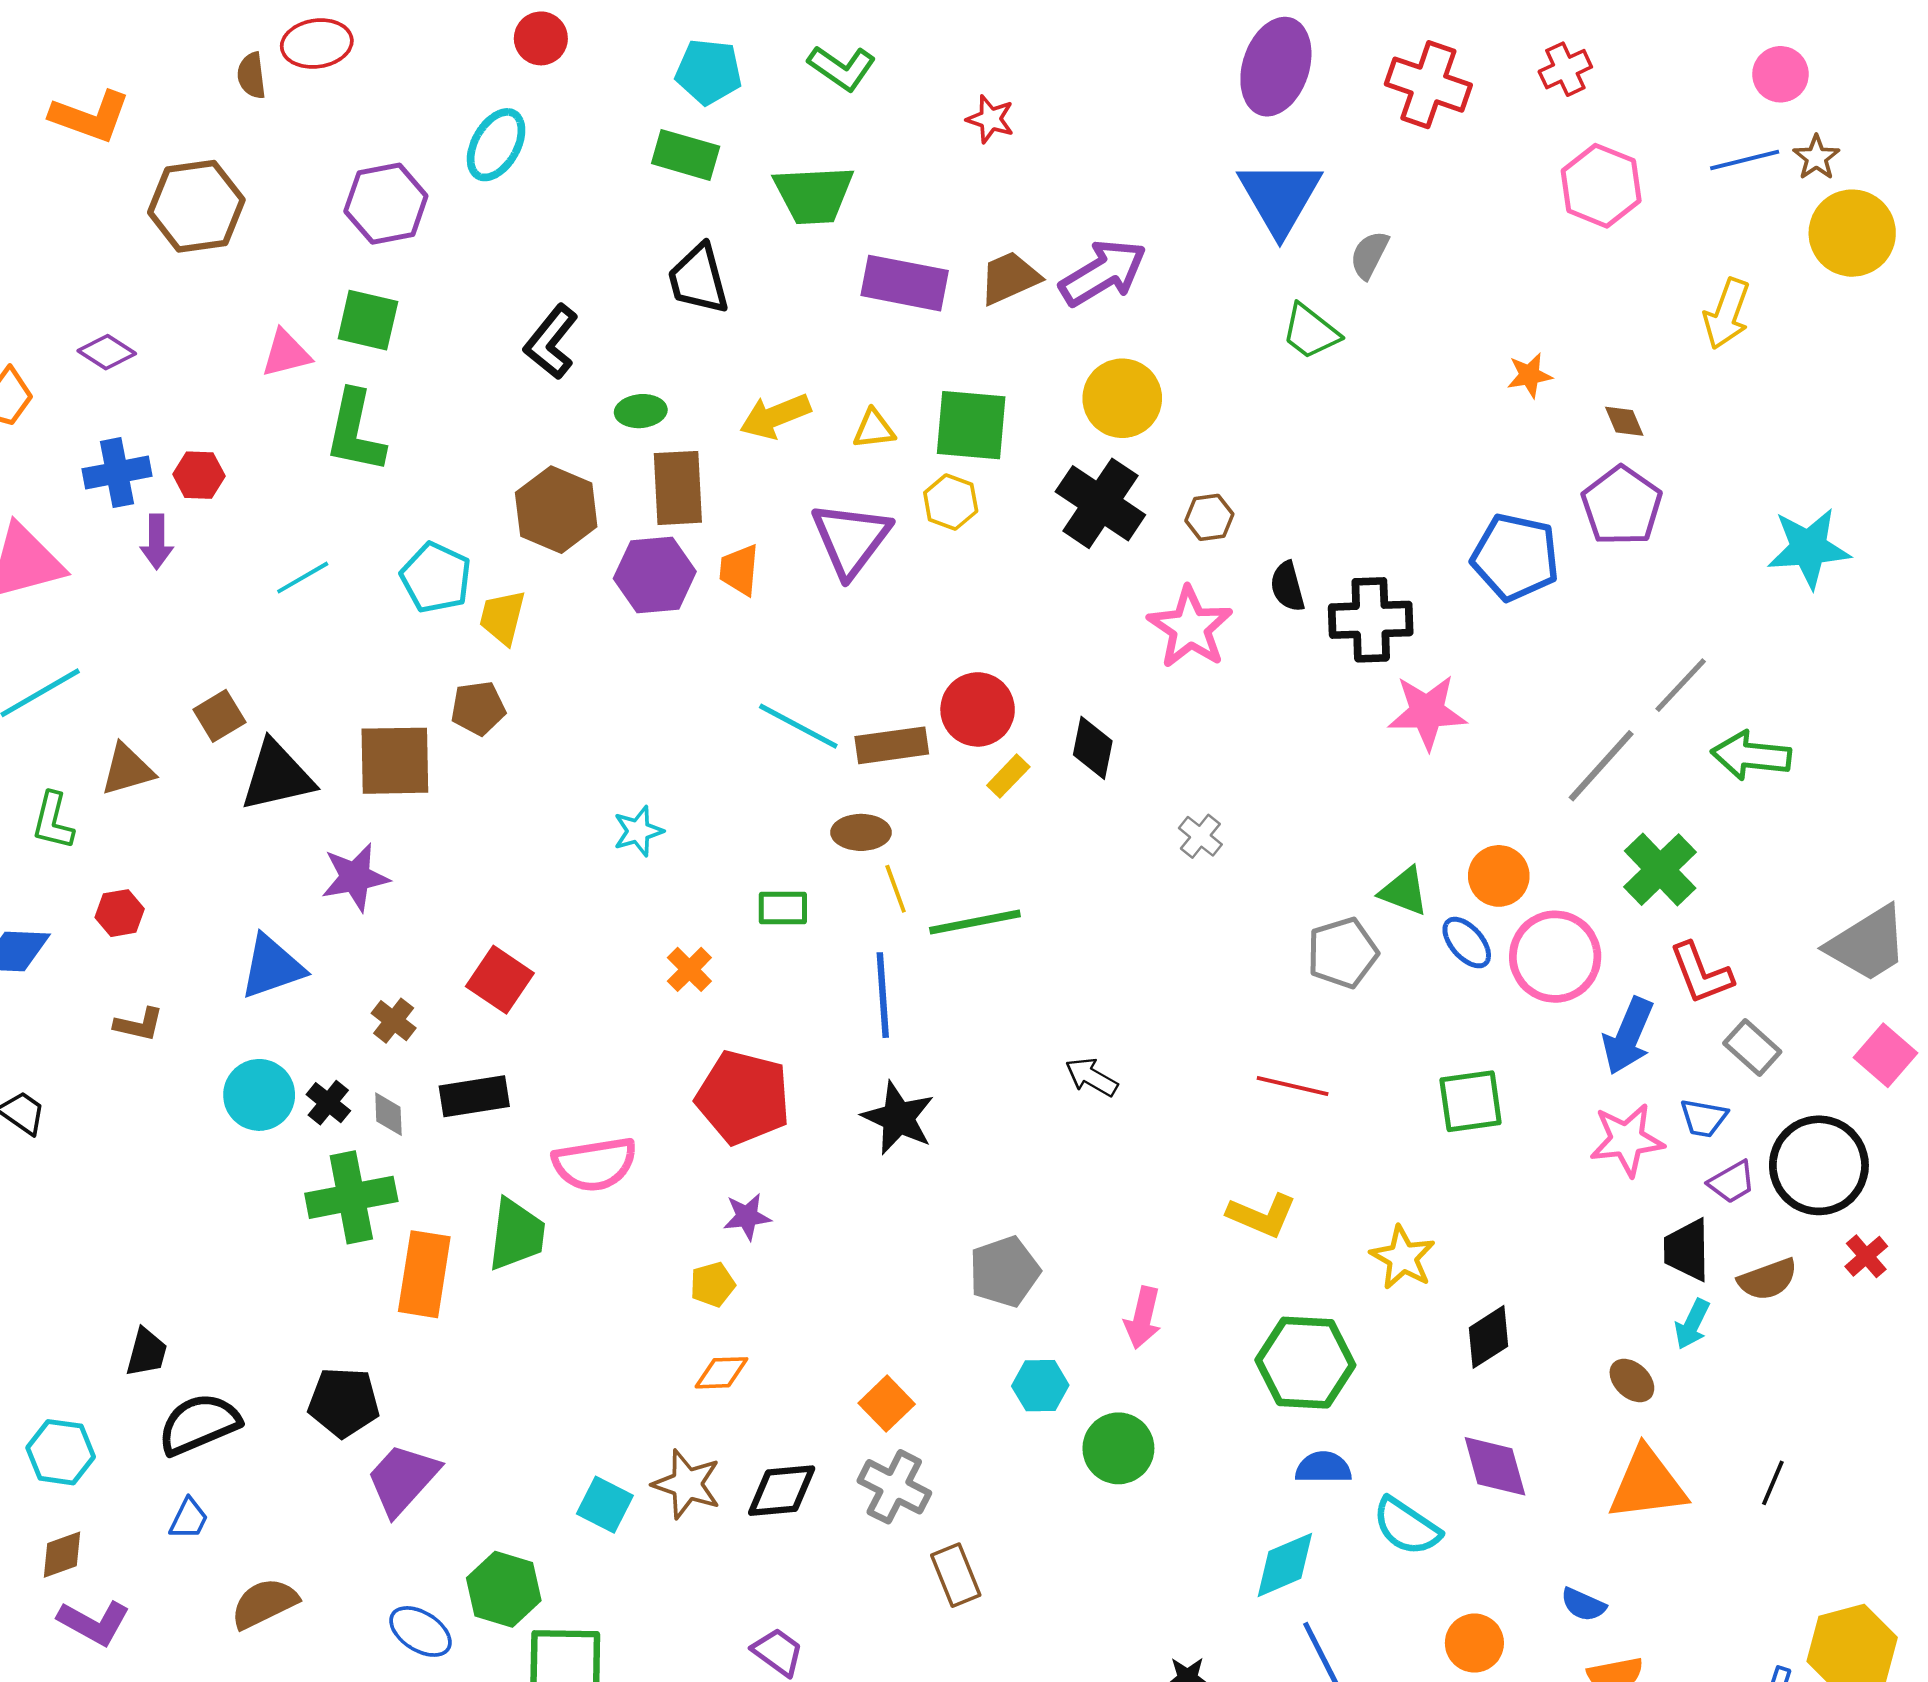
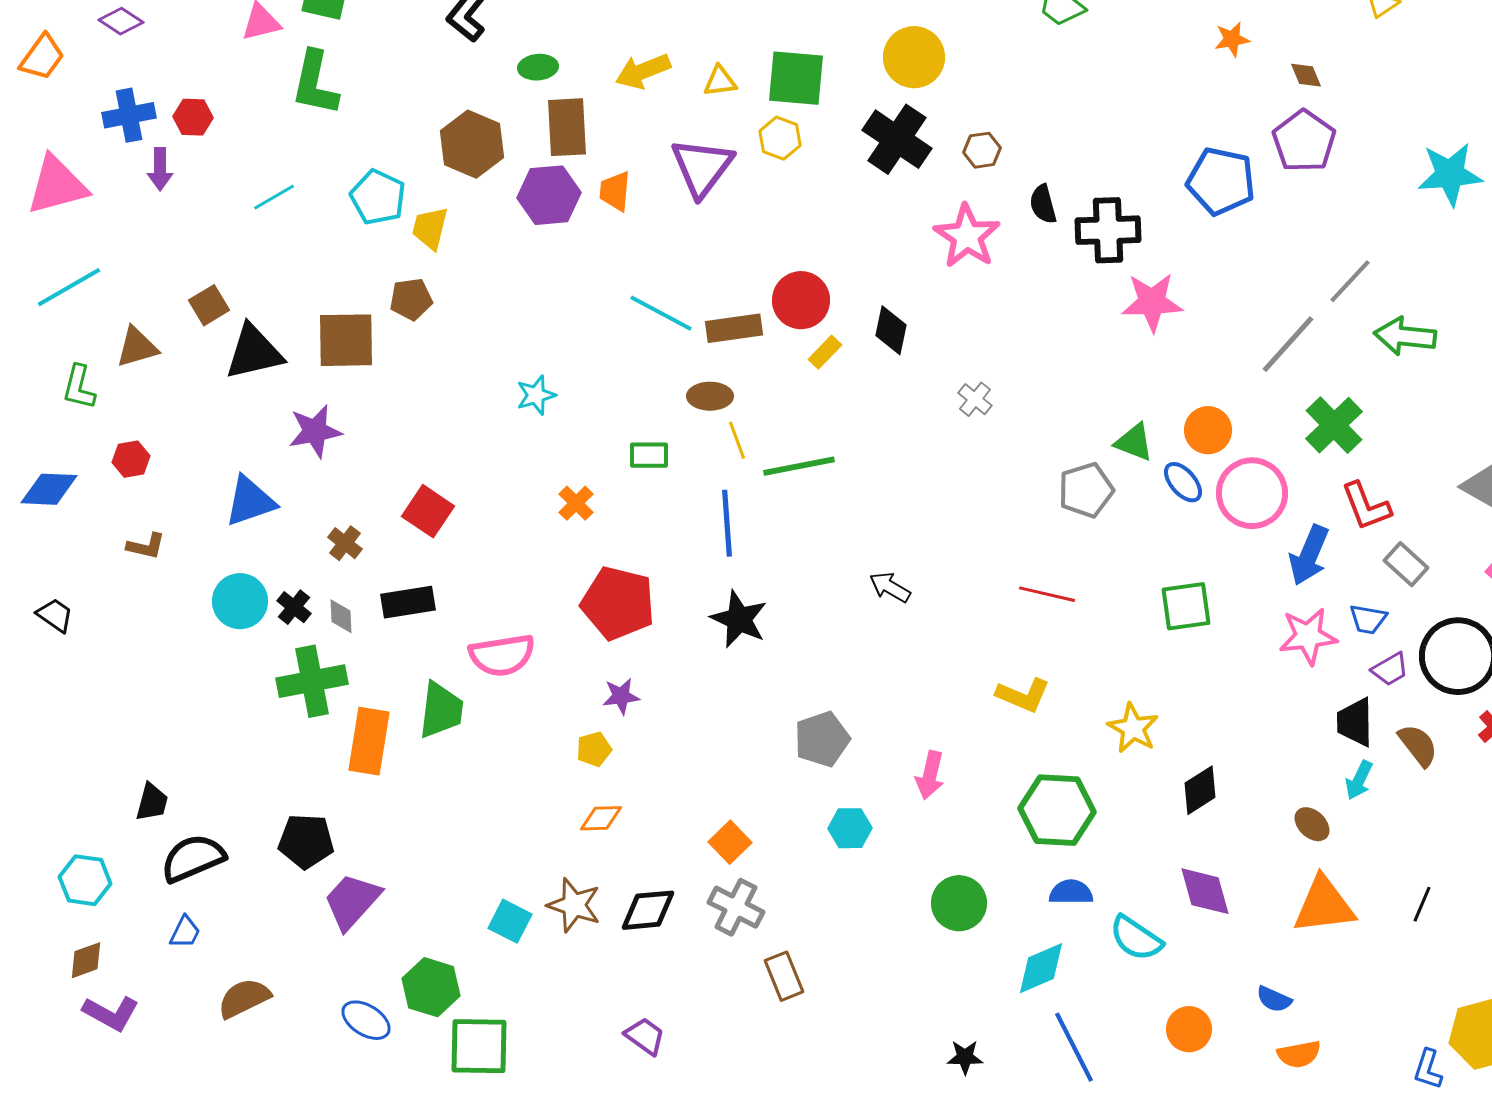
brown semicircle: (1768, 1279) -> (1418, 745), turned -108
green circle: (1118, 1448) -> (959, 903), moved

